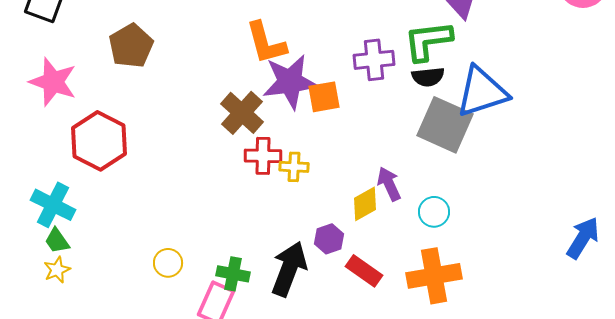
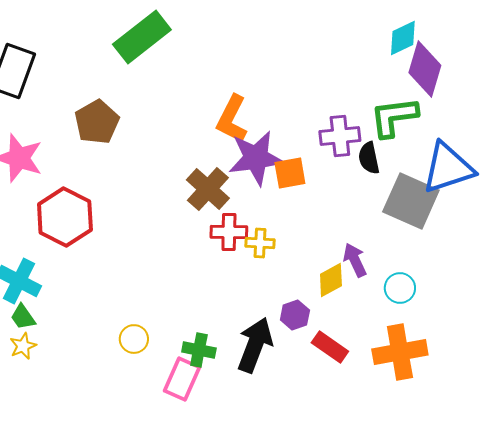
orange L-shape: (266, 43) -> (232, 119), turned 42
black semicircle: (428, 77) -> (369, 158), moved, turned 84

